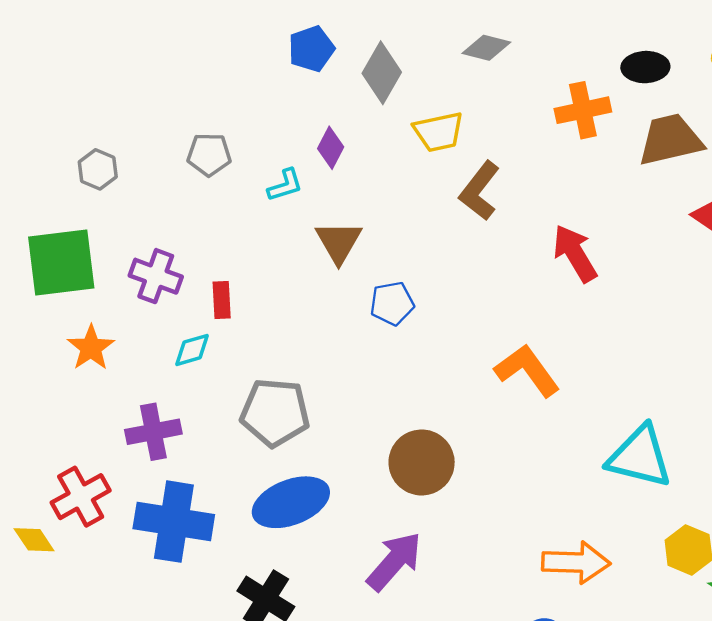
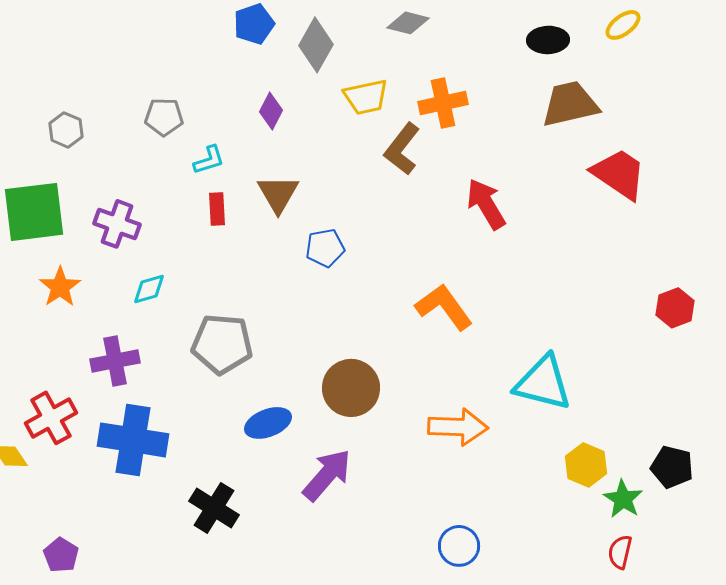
orange cross: (583, 110) -> (443, 103), moved
cyan L-shape: (285, 185) -> (209, 160), moved
red rectangle: (222, 300) -> (217, 209), moved
blue ellipse: (291, 502) -> (268, 423), moved, size x0.7
orange arrow: (576, 562) -> (458, 427), moved

